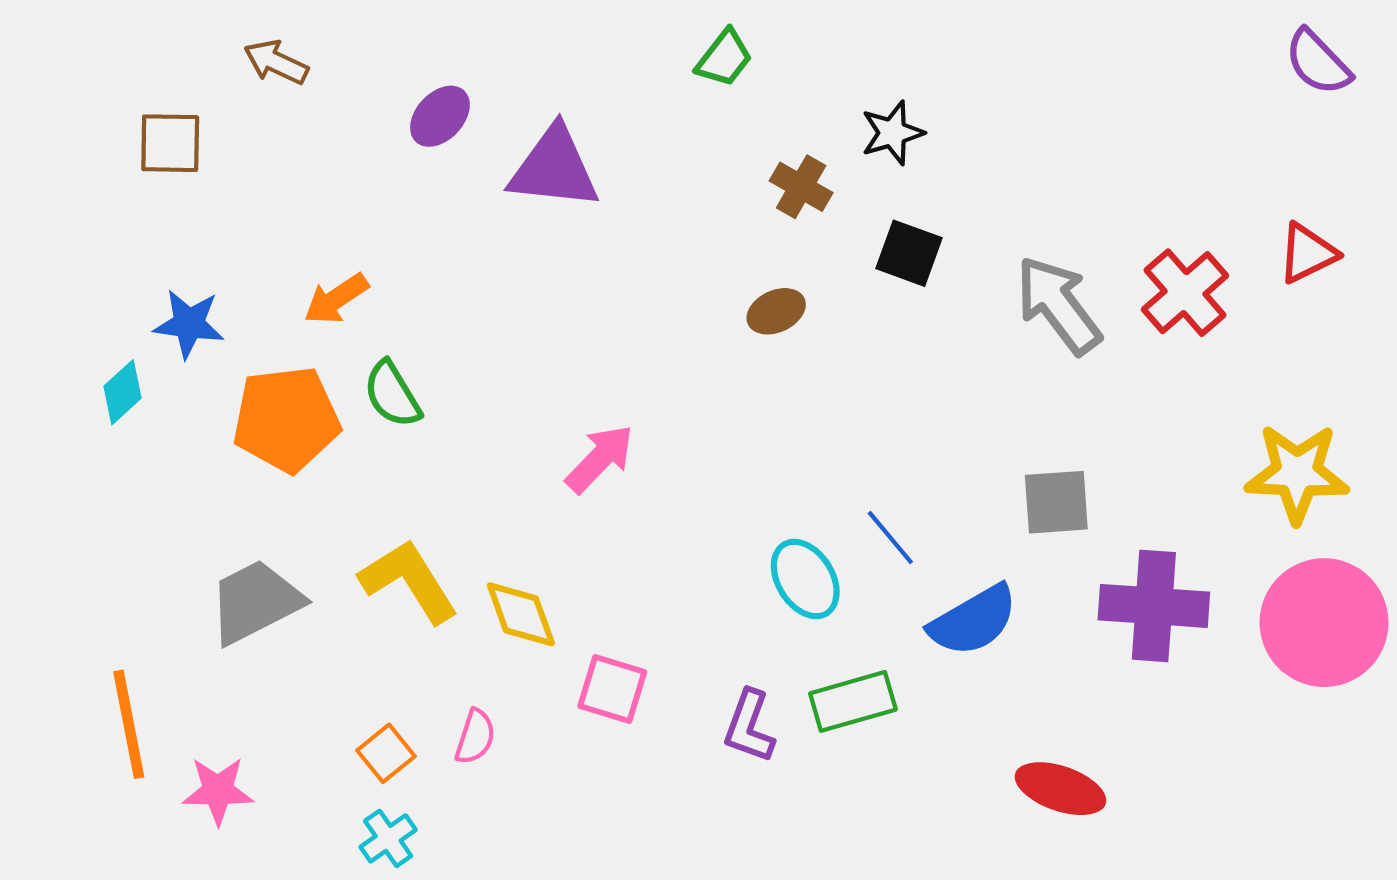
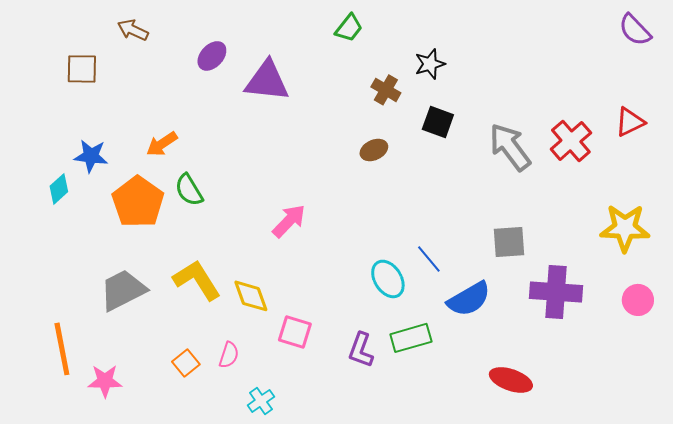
orange pentagon: (286, 419) -> (138, 202), turned -30
pink circle: (1324, 623) -> (638, 300), size x0.5
cyan cross: (388, 838) -> (261, 401), moved

